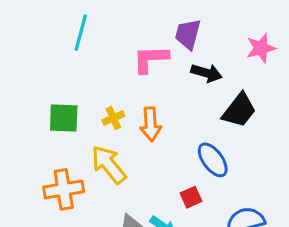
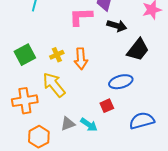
green square: (64, 118) -> (25, 55), turned -30
blue ellipse: (213, 160) -> (121, 82), turned -70

